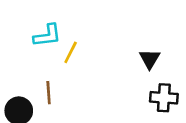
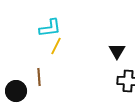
cyan L-shape: (47, 36) -> (50, 28), moved

